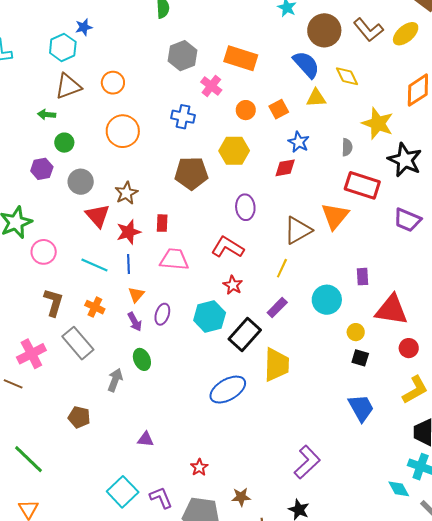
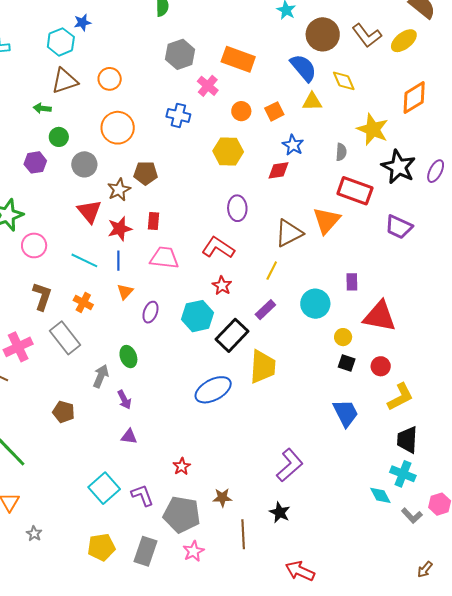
brown pentagon: (191, 173) -> (146, 173), moved, size x0.7
gray circle: (81, 182) -> (84, 164), moved
purple arrow: (135, 322) -> (124, 400), moved
red circle: (409, 348) -> (381, 366), moved

